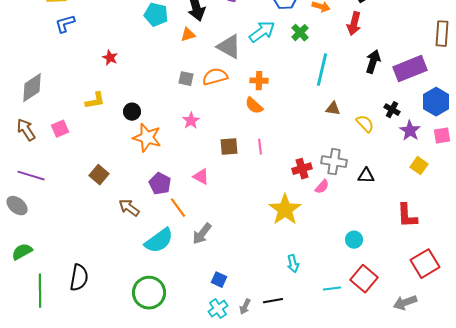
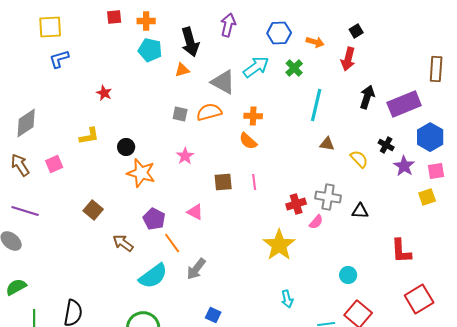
yellow square: (419, 166) -> (427, 197), moved, turned 36

